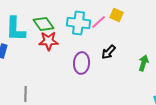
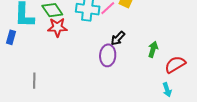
purple ellipse: (82, 63) -> (108, 55), moved

